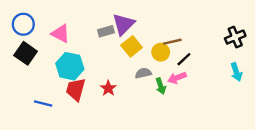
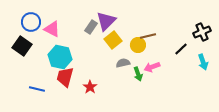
blue circle: (23, 24) -> (31, 22), moved
gray rectangle: (106, 31) -> (91, 27), turned -40
black line: (184, 59) -> (181, 49), moved
red star: (108, 88) -> (90, 87), moved

